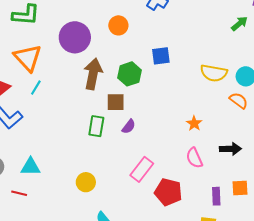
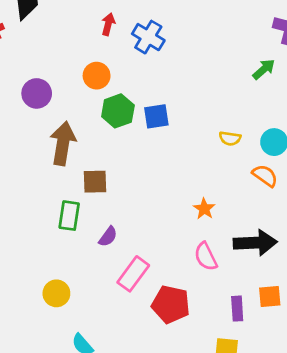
purple circle: (75, 37) -> (37, 93), size x0.7
yellow semicircle: (214, 73) -> (230, 138), size x0.6
green hexagon: (129, 74) -> (118, 111), moved
purple semicircle: (129, 127) -> (108, 237), moved
black arrow: (230, 149) -> (255, 243), size x1.4

